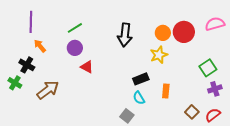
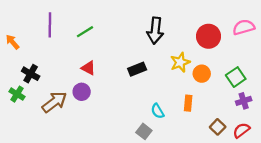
purple line: (31, 22) -> (50, 25), moved
orange circle: (163, 33) -> (202, 74), moved
black arrow: (125, 35) -> (155, 31), moved
orange arrow: (40, 46) -> (12, 42), moved
purple circle: (75, 48) -> (82, 92), moved
red triangle: (87, 67) -> (88, 68), moved
black rectangle: (141, 79) -> (137, 69), moved

